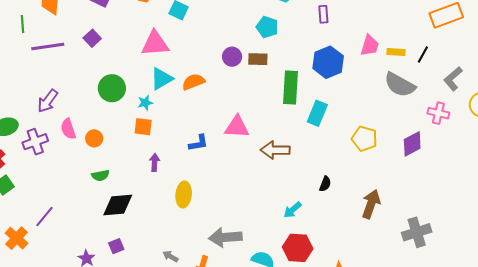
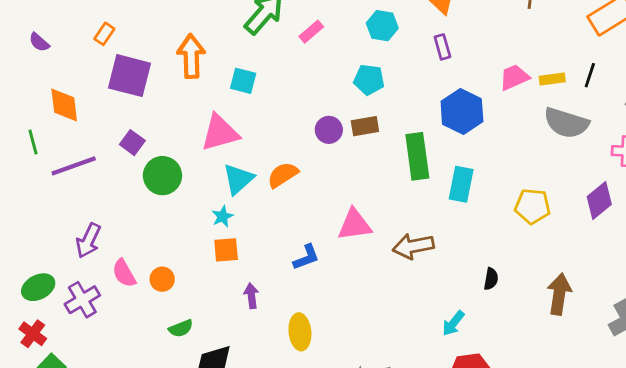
pink trapezoid: (370, 46) -> (514, 77), turned -120
green circle: (112, 88) -> (162, 176), moved

